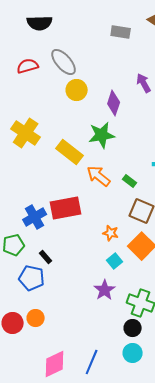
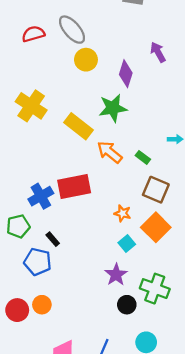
black circle: (133, 328) -> (127, 305), moved

